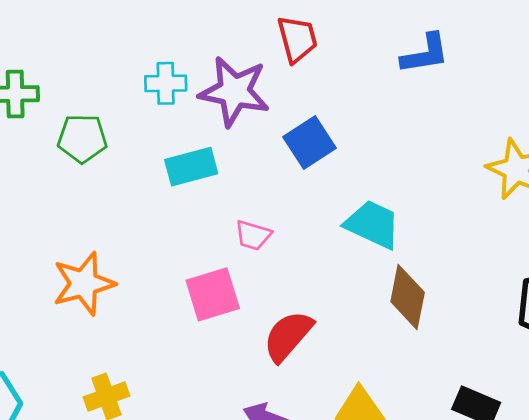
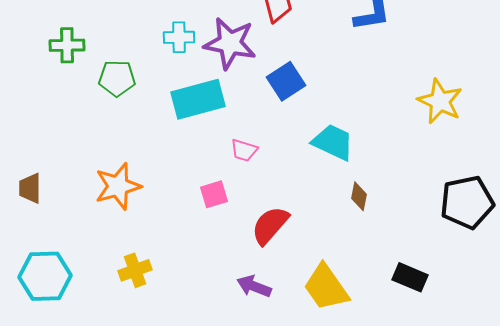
cyan rectangle: (191, 167) -> (198, 99), size x1.4
pink square: (213, 294) -> (214, 194), size x0.7
brown diamond: (408, 297) -> (359, 196), size x0.6

